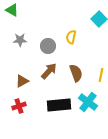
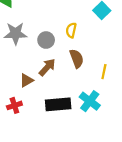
gray star: (20, 40) -> (16, 33), size x1.5
brown semicircle: (76, 73) -> (77, 59), moved
brown triangle: (22, 81) -> (26, 80), moved

